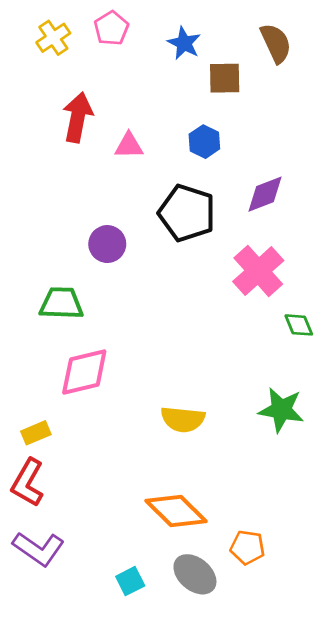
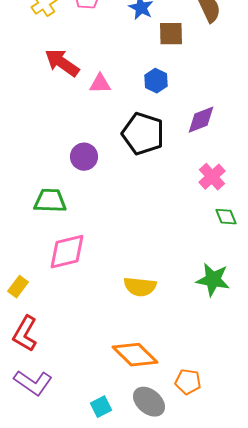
red arrow: (78, 117) -> (62, 63), turned -66
pink cross: (258, 271) -> (212, 177), moved, size x0.7
yellow rectangle: (36, 433) -> (18, 287), moved, turned -30

